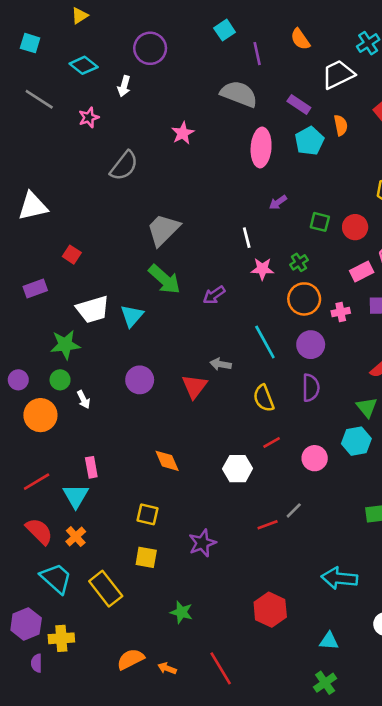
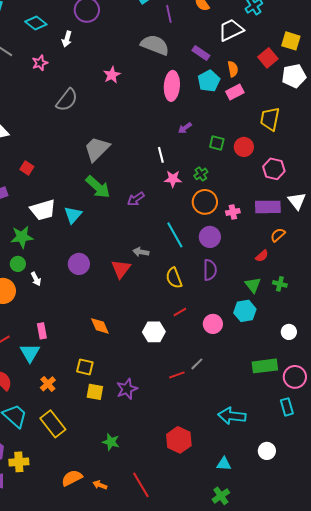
pink rectangle: (362, 272) -> (235, 92), moved
orange cross: (76, 537) -> (48, 384), moved
yellow square: (146, 557) -> (95, 392), moved

